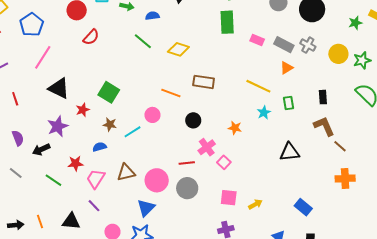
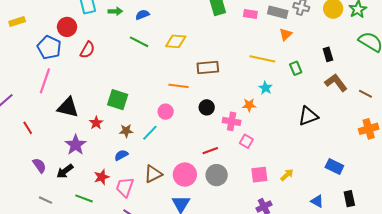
blue pentagon: (32, 25) -> (49, 47), moved
cyan star: (264, 113) -> (265, 88), moved
brown line: (340, 146) -> (365, 94), moved
pink cross: (207, 147) -> (232, 121), moved, turned -30

